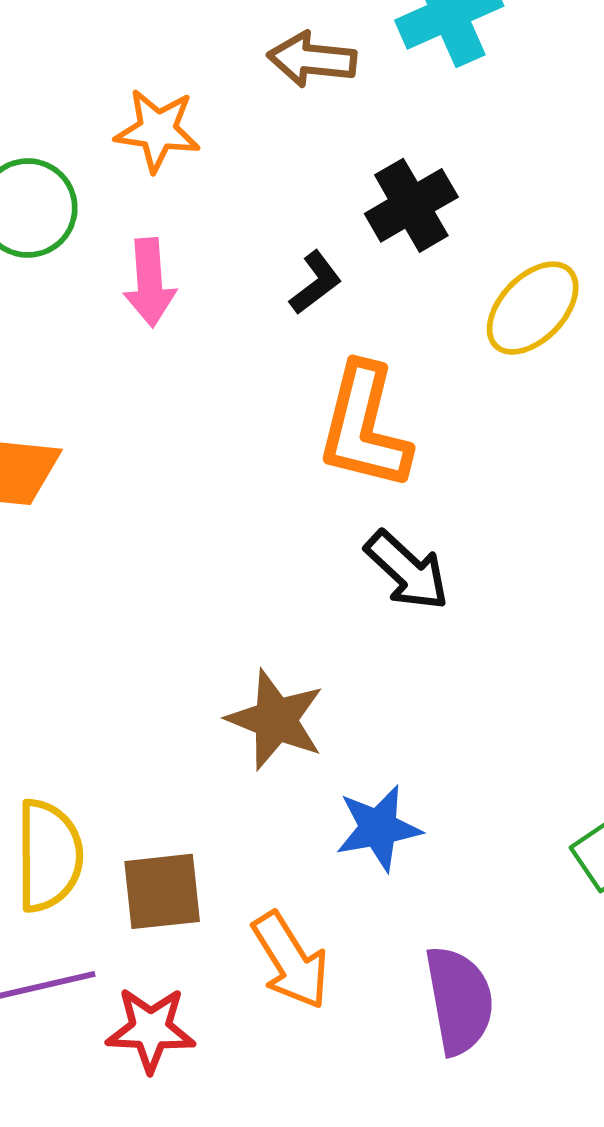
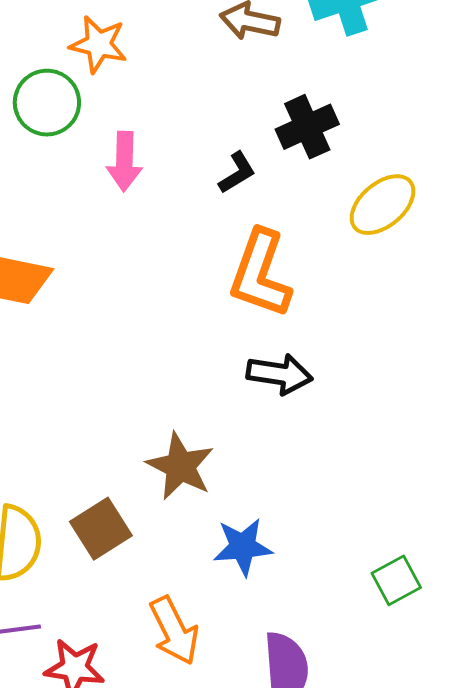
orange star: (158, 130) -> (99, 44), moved
black arrow: (407, 571) -> (280, 374), turned -40
brown square: (162, 891) -> (101, 529), moved, turned -32

